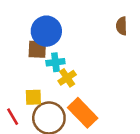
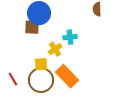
cyan cross: (55, 62) -> (70, 37), moved
yellow square: (33, 97) -> (41, 64), moved

